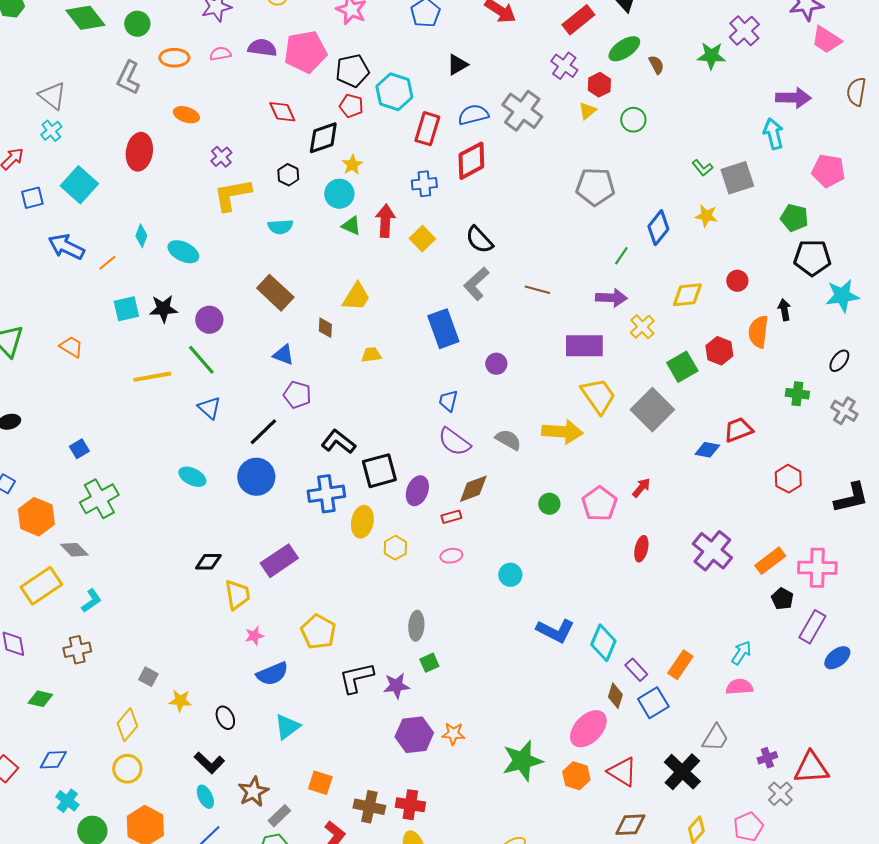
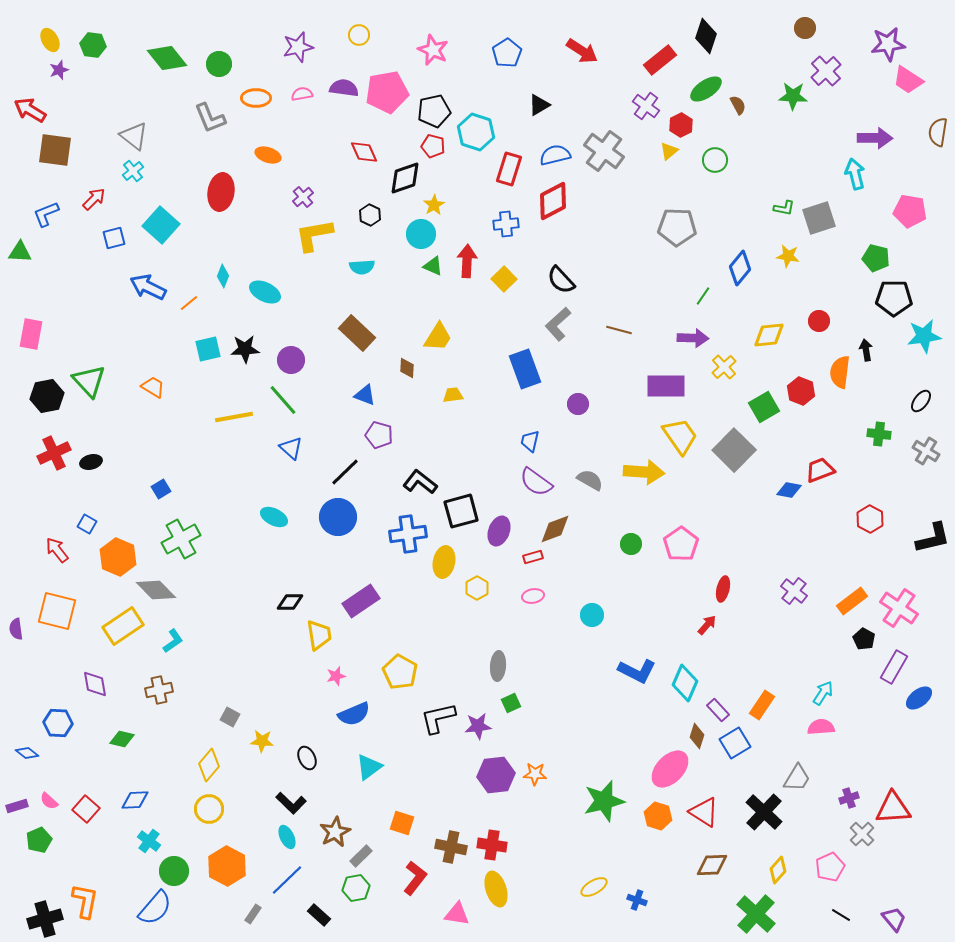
gray L-shape: (128, 78) -> (210, 118), turned -48
green L-shape: (702, 168) -> (784, 208), turned -40
red arrow: (641, 488) -> (707, 625), moved
gray diamond: (74, 550) -> (156, 590), size x1.4
purple cross: (712, 551) -> (794, 591), size x0.7
pink cross: (817, 568) -> (899, 608), turned 33

